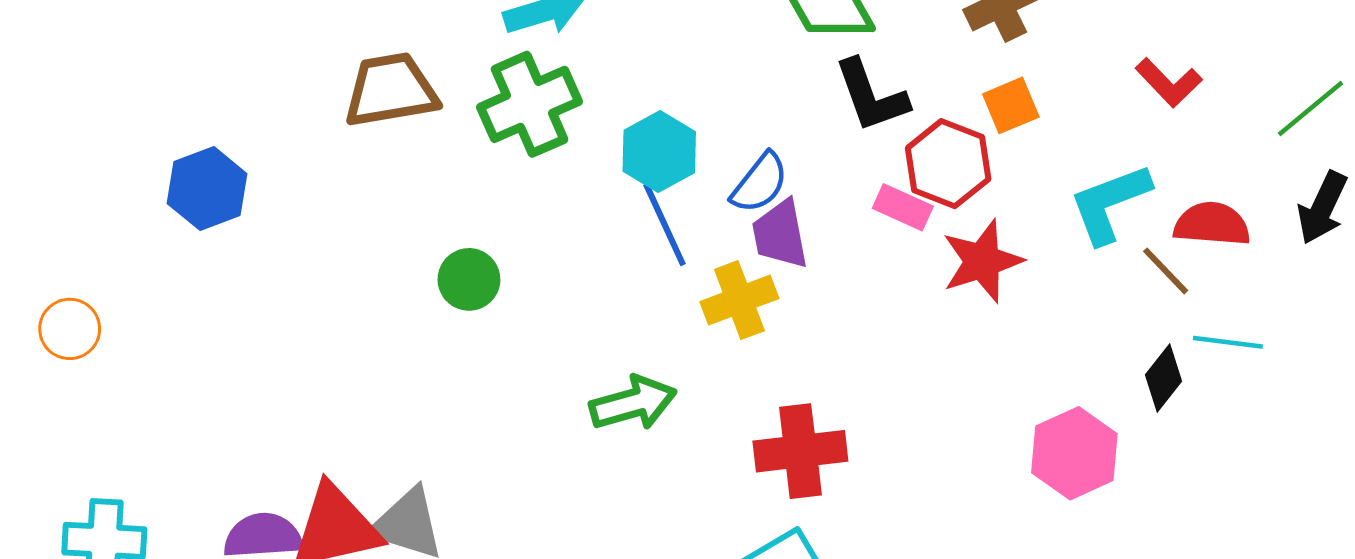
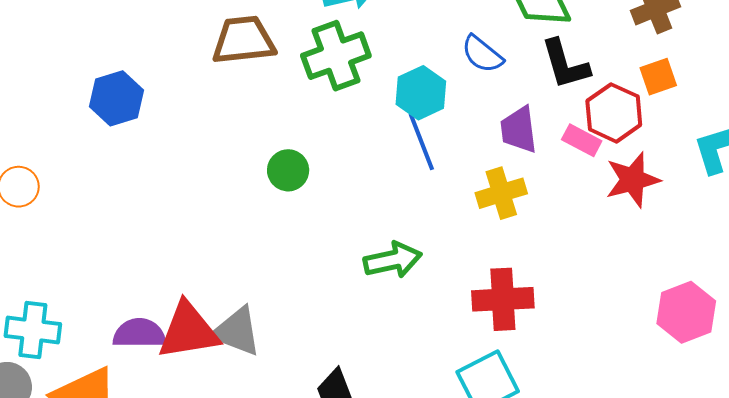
blue semicircle: (760, 183) -> (482, 54), moved, turned 87
purple trapezoid: (780, 234) -> (519, 130), moved
yellow cross: (739, 300) -> (501, 193), moved

